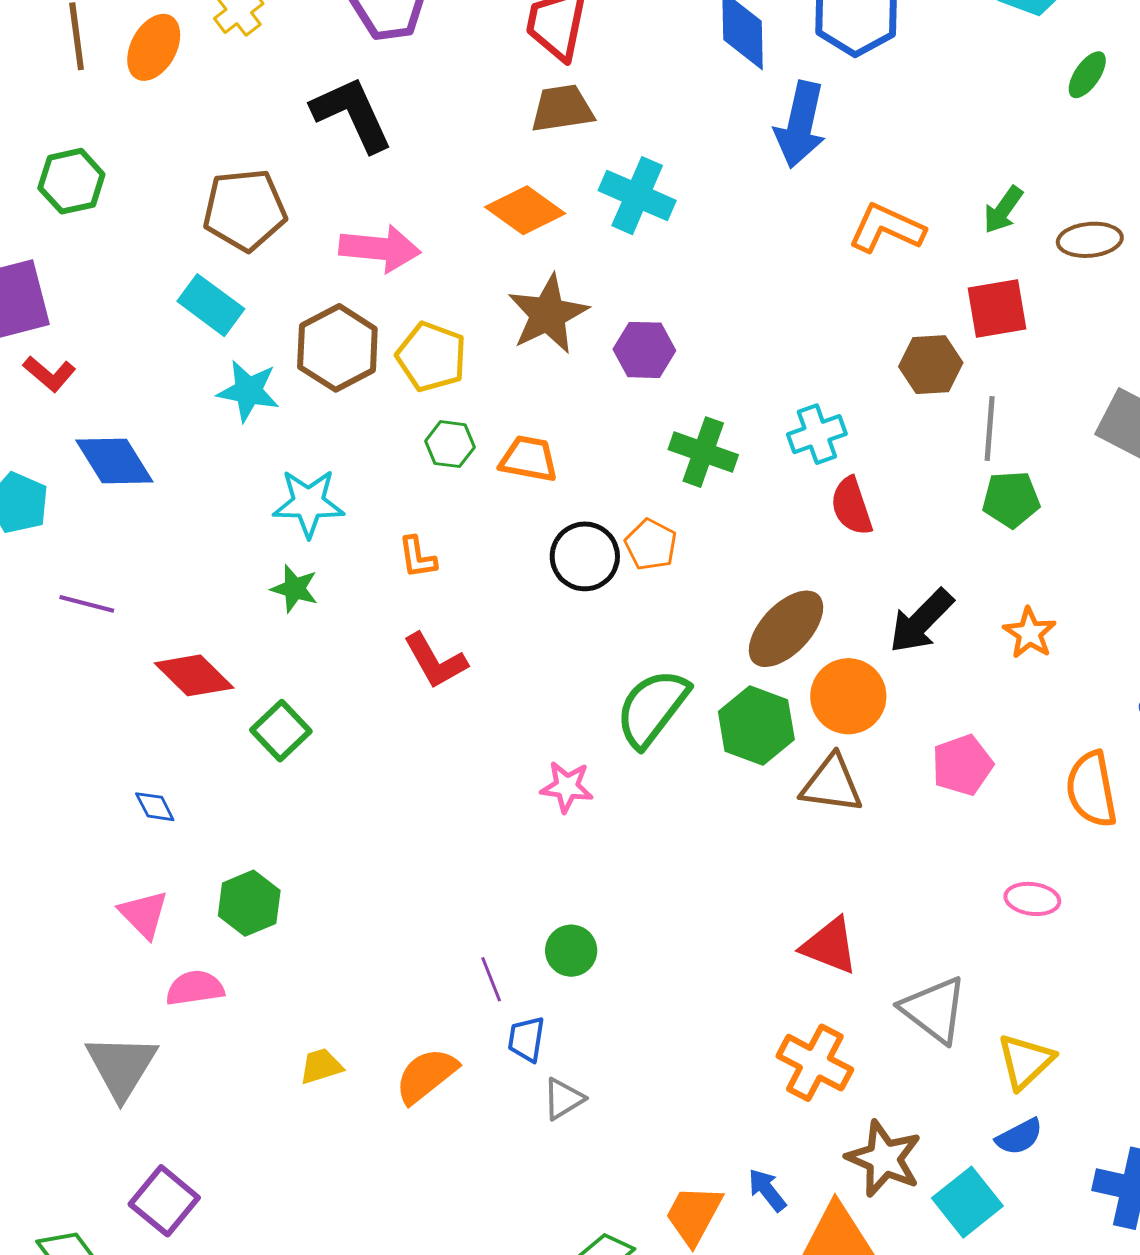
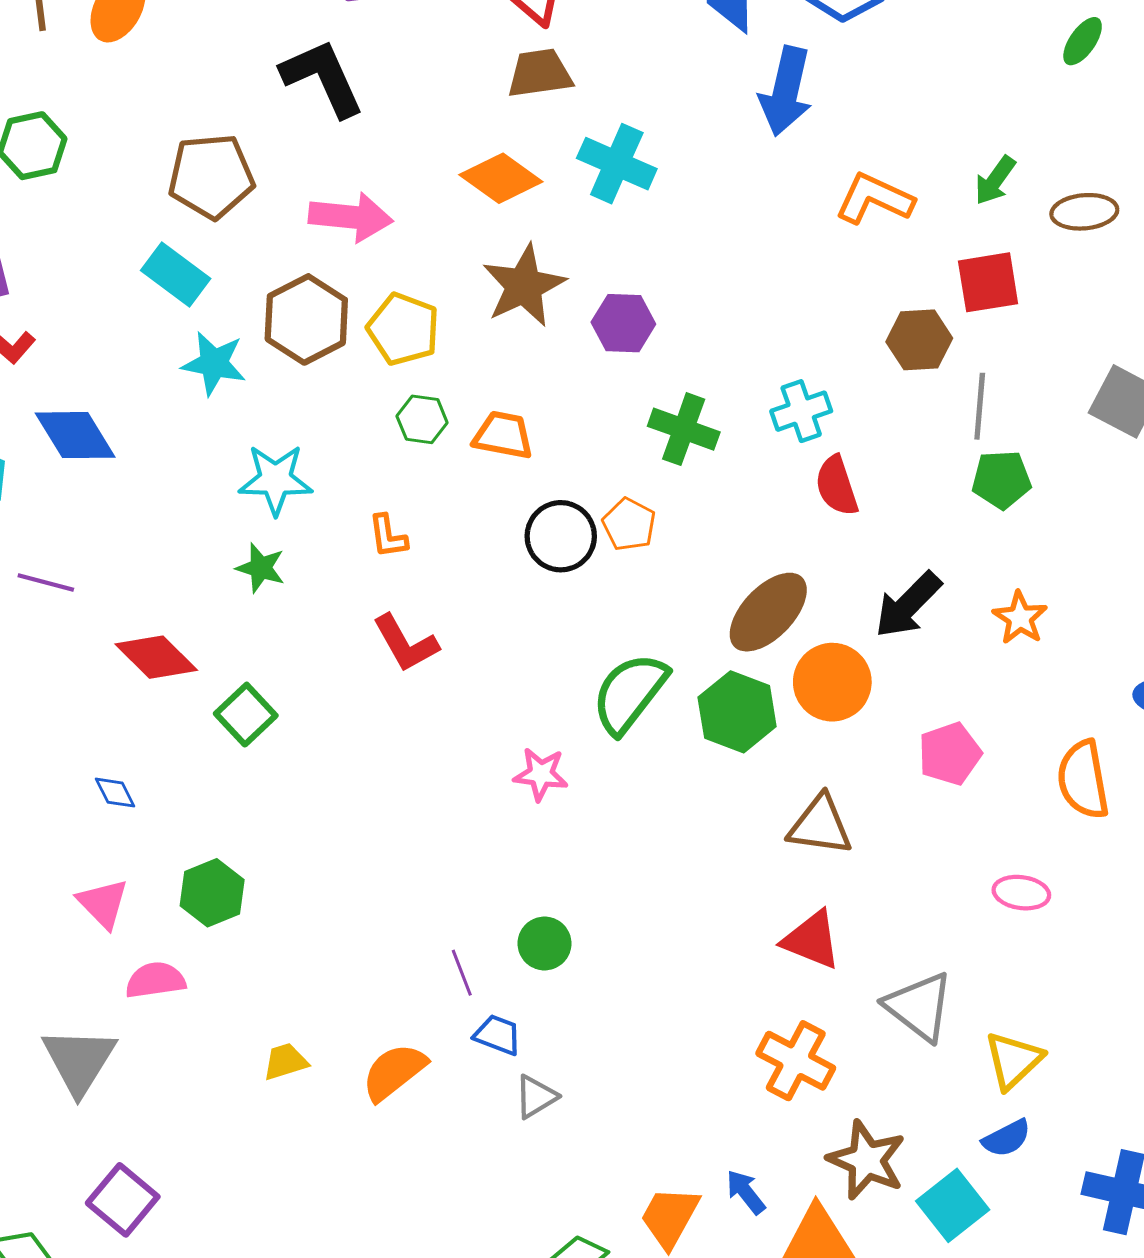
brown triangle: (832, 784) -> (820, 825), moved
blue trapezoid: (526, 1039) -> (498, 1035), turned 102

